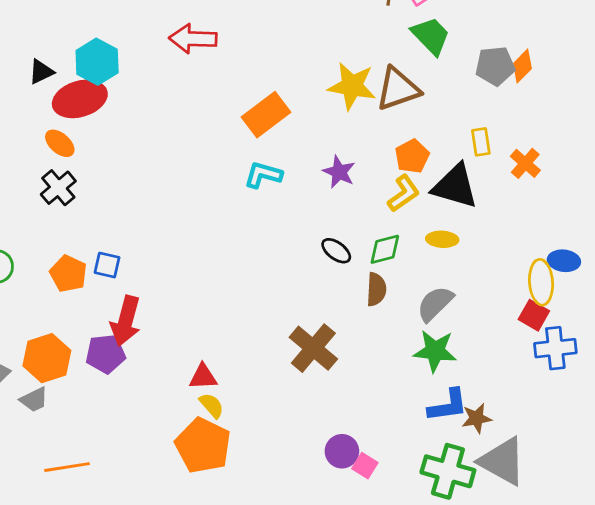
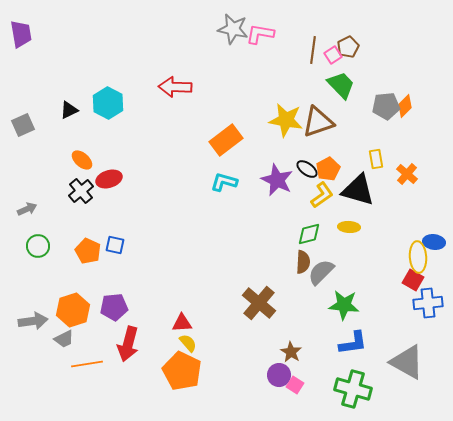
red ellipse: (80, 99) -> (109, 179), moved, size x0.7
purple star: (339, 172) -> (277, 180), size x1.4
black ellipse: (336, 251) -> (307, 169), moved
gray semicircle: (435, 304) -> (321, 272), moved
red arrow: (126, 321) -> (128, 344), moved
brown star: (477, 418) -> (291, 352), moved, turned -30
gray triangle: (502, 461) -> (407, 362), moved
orange line: (67, 467) -> (87, 364), moved

